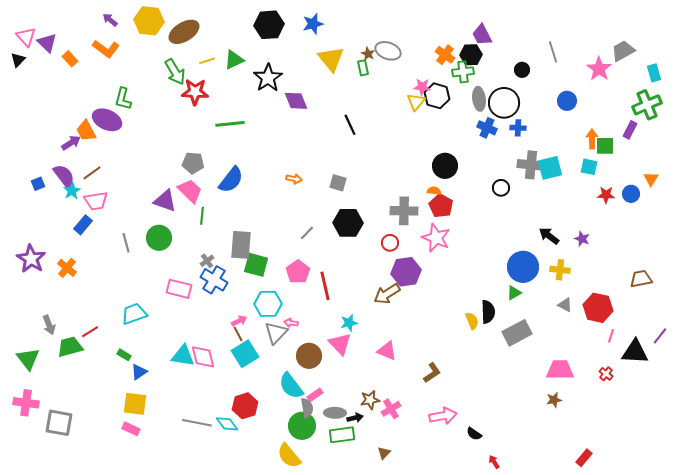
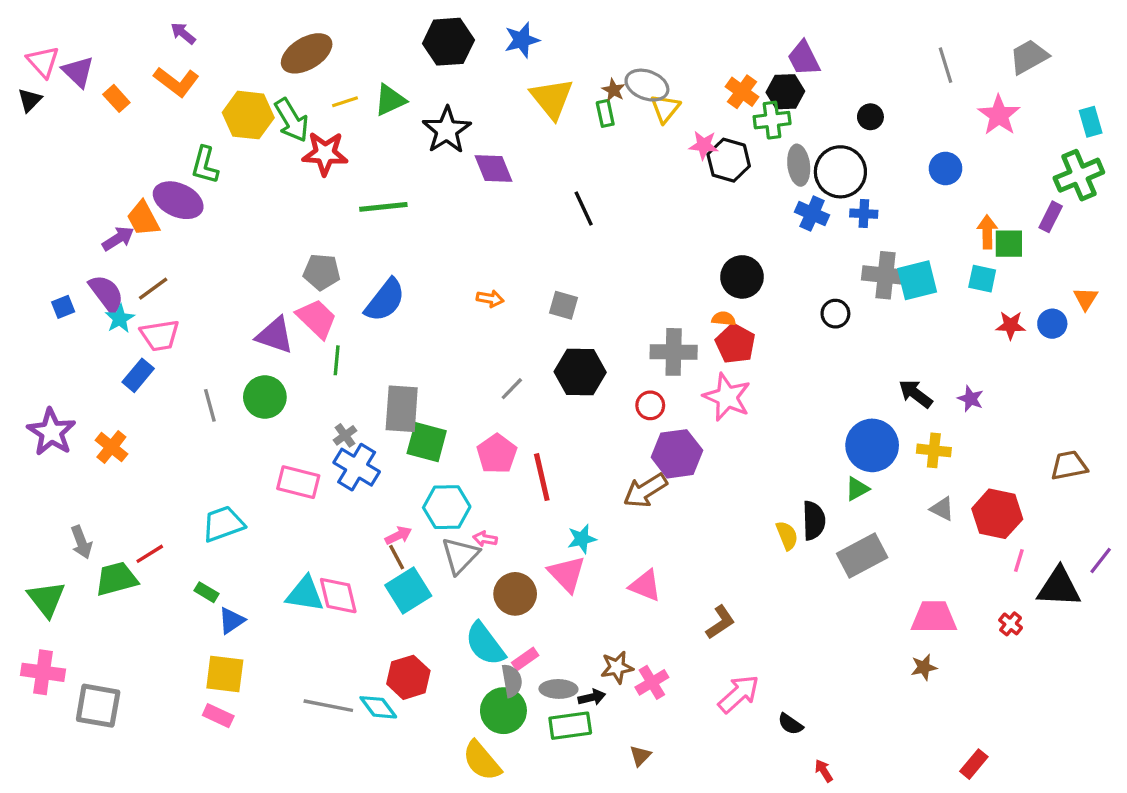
yellow hexagon: (149, 21) -> (248, 115), moved
gray trapezoid: (623, 51) -> (1029, 57), moved
gray line: (553, 52) -> (946, 65), moved
yellow triangle: (416, 102) -> (665, 108), moved
pink arrow: (443, 416) -> (739, 694), turned -32

